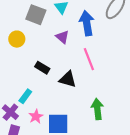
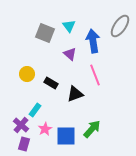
yellow circle: (17, 39) -> (27, 74), moved
black triangle: (68, 79) -> (75, 94), turned -36
green arrow: (97, 109) -> (92, 129), moved, turned 48

